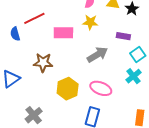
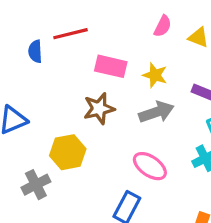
yellow star: (90, 22) -> (155, 75), moved
brown star: (43, 63) -> (99, 109), moved, turned -30
yellow hexagon: (68, 89) -> (68, 152), moved

